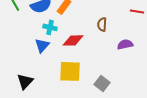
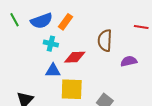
brown semicircle: (102, 24) -> (105, 40), size x1.5
blue triangle: (42, 45) -> (53, 71), moved, turned 49

